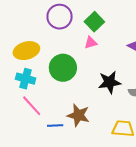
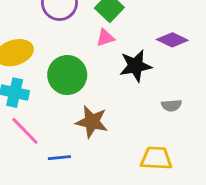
black star: (109, 82) -> (135, 66), moved
brown star: (78, 115) -> (92, 122), moved

